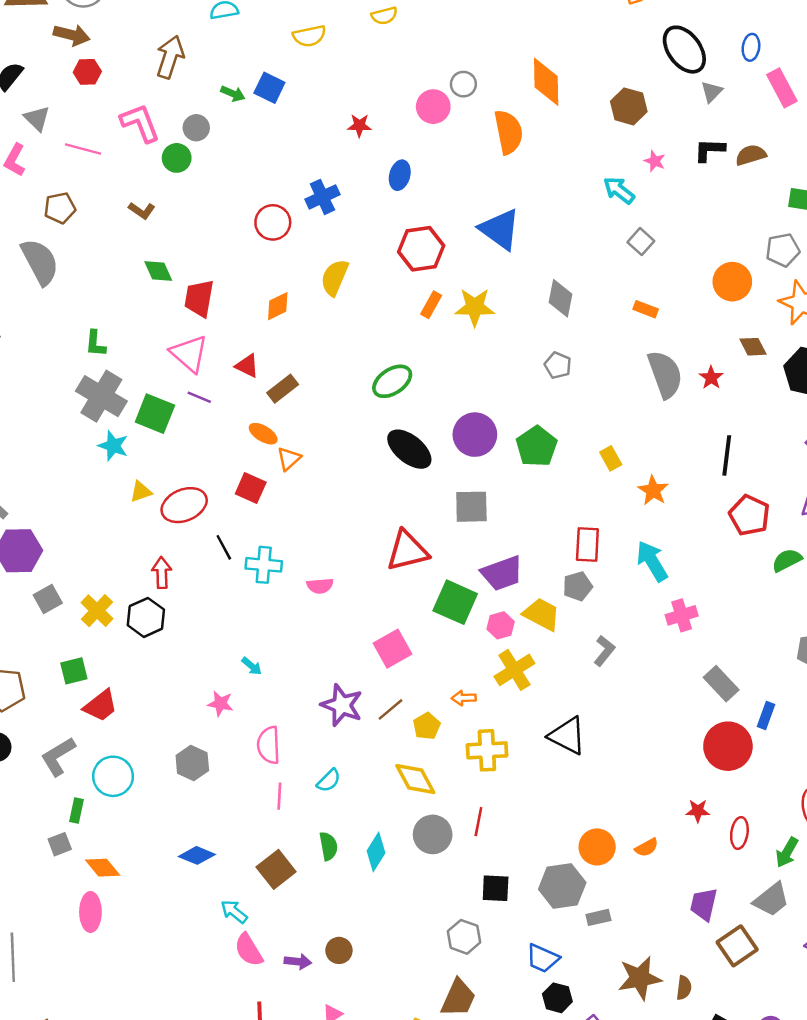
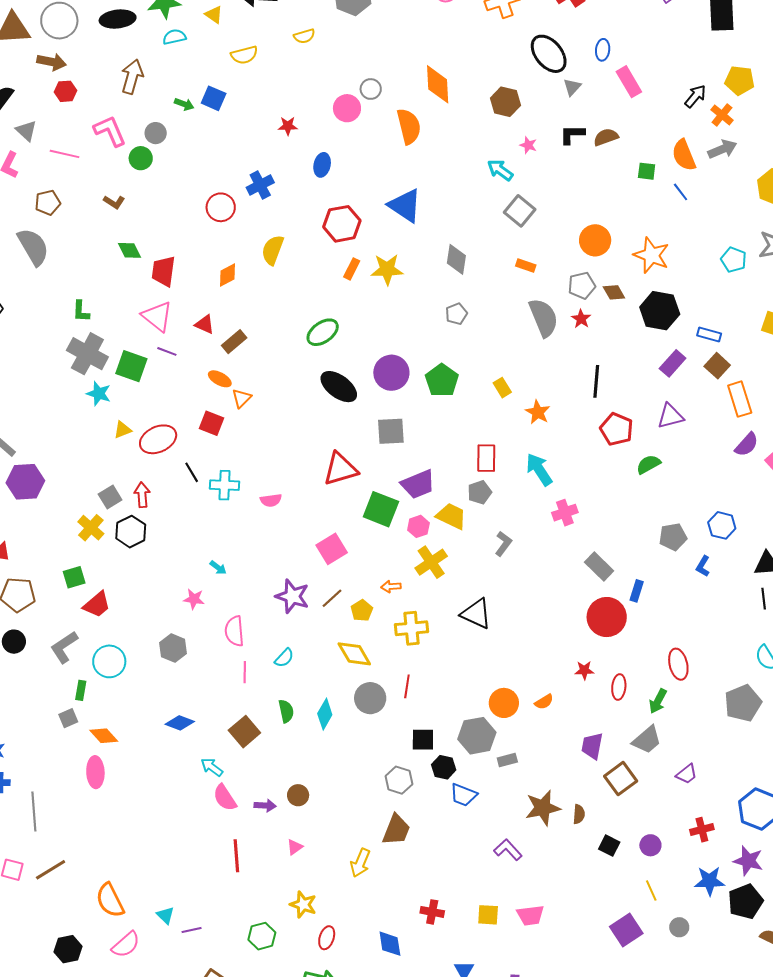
gray square: (641, 242) -> (520, 211), size x1.4
gray pentagon: (783, 250) -> (582, 285), moved
gray pentagon: (558, 365) -> (456, 314), turned 30
gray square: (48, 599) -> (110, 497), moved
black hexagon: (557, 998) -> (444, 767), moved

